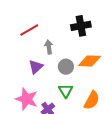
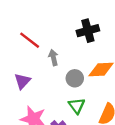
red line: (29, 30) -> (30, 40), turned 72
purple triangle: (36, 67) -> (22, 81), moved

